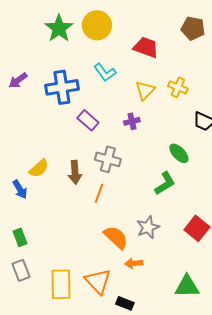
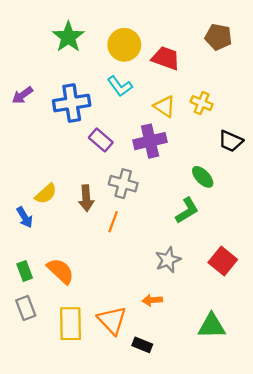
yellow circle: (97, 25) -> (124, 45), moved
yellow triangle: (145, 90) -> (165, 106), turned -40
purple cross: (132, 121) -> (150, 141), size x1.8
orange semicircle: (116, 237) -> (60, 271), moved

